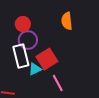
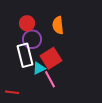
orange semicircle: (67, 21) -> (58, 25), moved
pink line: (58, 83) -> (50, 79), moved

